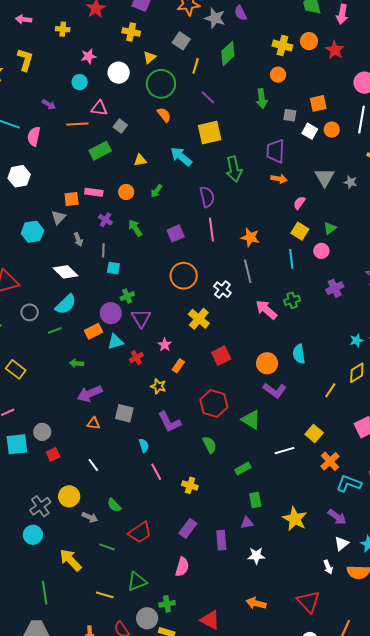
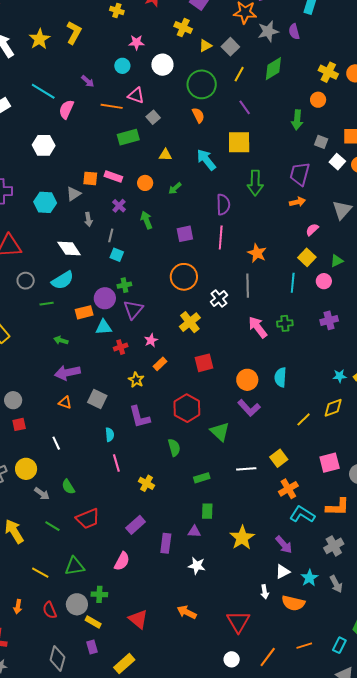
gray star: (215, 18) -> (268, 31), turned 30
yellow triangle: (150, 57) -> (205, 46), moved
orange arrow: (279, 179) -> (297, 202), turned -35

